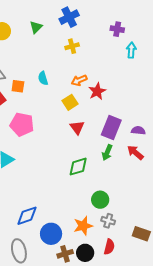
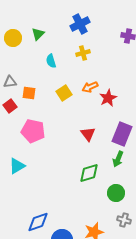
green triangle: (36, 27) -> (38, 34), moved
cyan semicircle: (43, 78) -> (51, 61), moved
yellow square: (70, 102) -> (64, 93), moved
green circle: (100, 200) -> (116, 193), moved
gray cross: (108, 221) -> (124, 220), moved

